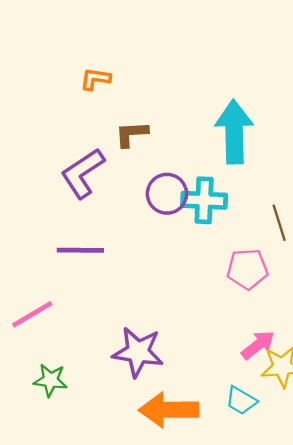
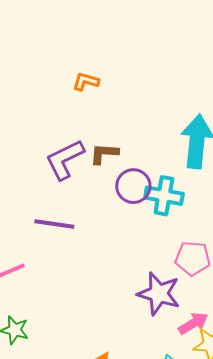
brown L-shape: (131, 134) -> (104, 154), moved
purple star: (138, 352) -> (159, 294), moved

